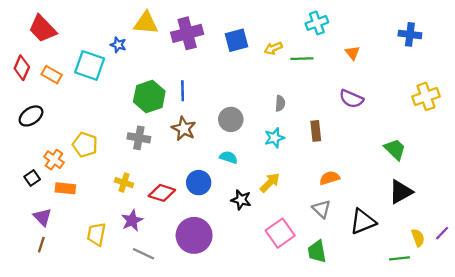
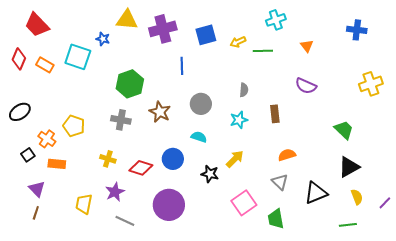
blue line: (183, 91) -> (182, 66), moved
black ellipse: (31, 116) -> (20, 112), moved
yellow semicircle: (418, 238) -> (357, 197), moved

